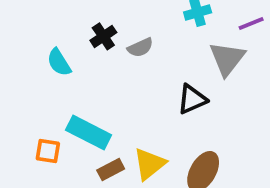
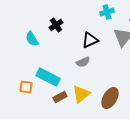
gray semicircle: (140, 48) -> (83, 62), moved
black triangle: (192, 99) -> (90, 40), moved

